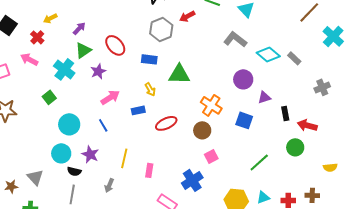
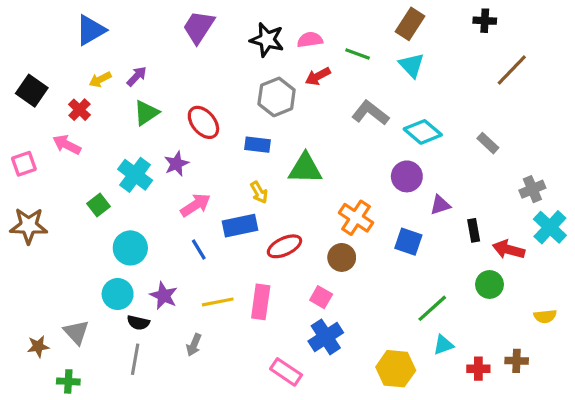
purple arrow: (79, 28) -> (137, 76), moved
cyan cross: (333, 36) -> (550, 227), moved
gray L-shape: (235, 39) -> (370, 113), moved
green triangle: (83, 50) -> (146, 113), moved
cyan diamond: (268, 54) -> (423, 132), moved
cyan cross: (64, 69) -> (135, 175), moved
blue rectangle: (138, 110) -> (240, 226), size x1.5
blue line: (103, 125) -> (199, 250), moved
pink square: (211, 156) -> (321, 297), moved, turned -32
yellow line: (124, 158) -> (218, 302), turned 66
pink rectangle: (149, 170) -> (261, 302), moved, size x1.5
cyan triangle: (263, 197) -> (443, 345), moved

